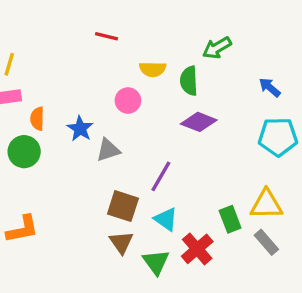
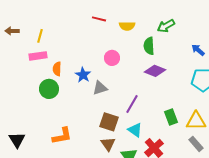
yellow semicircle: (153, 69) -> (127, 26), moved
green rectangle: (230, 219) -> (171, 117), moved
orange L-shape: (22, 229) -> (62, 136), moved

